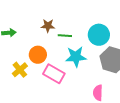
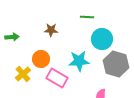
green line: (65, 36) -> (87, 17), moved

